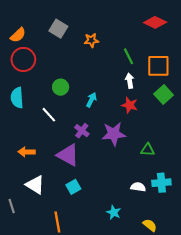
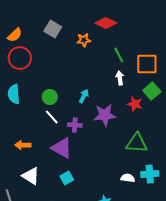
red diamond: (155, 22) -> (106, 23), moved
green circle: (61, 87) -> (50, 97), moved
red star: (130, 105) -> (135, 104), moved
white line: (49, 115) -> (52, 117), moved
purple cross: (82, 131) -> (75, 125), turned -32
purple star: (114, 134) -> (105, 115), moved
green triangle: (148, 150) -> (137, 143), size x1.6

